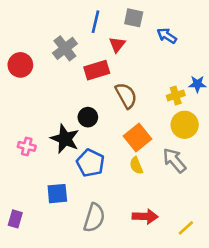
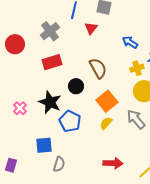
blue arrow: (167, 36) -> (130, 42), moved
red rectangle: (97, 70) -> (52, 62), moved
black circle: (88, 117) -> (76, 86), moved
pink cross: (27, 146) -> (20, 108), turned 32
yellow semicircle: (136, 166) -> (106, 123), turned 64
gray semicircle: (94, 218) -> (59, 164), moved, size x0.7

